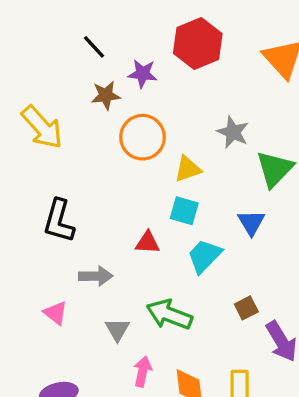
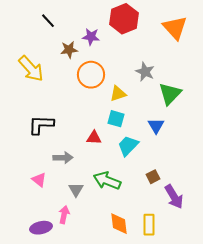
black line: (94, 47) -> (48, 21), moved
black L-shape: (59, 221) -> (41, 125), turned 76
pink arrow: (143, 371) -> (64, 215), moved

